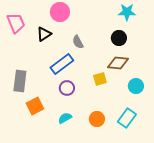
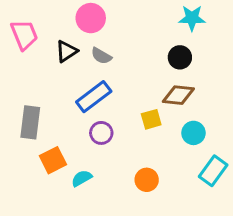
gray semicircle: (78, 42) -> (101, 56), moved, turned -32
cyan circle: (136, 86) -> (193, 133), moved
cyan semicircle: (65, 118) -> (82, 178), moved
cyan rectangle: (127, 118) -> (213, 171), moved

